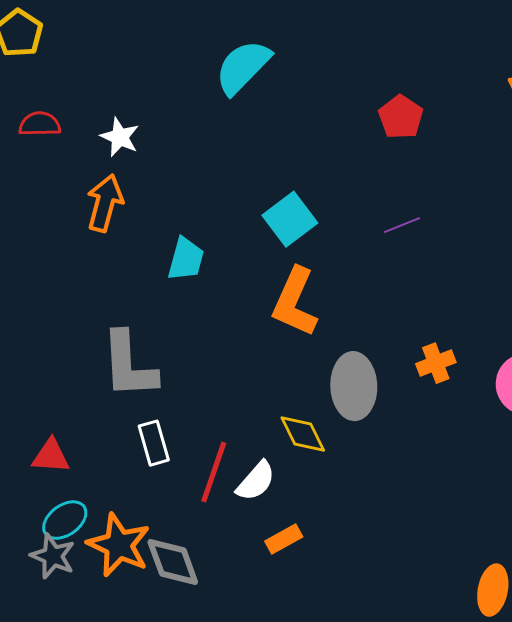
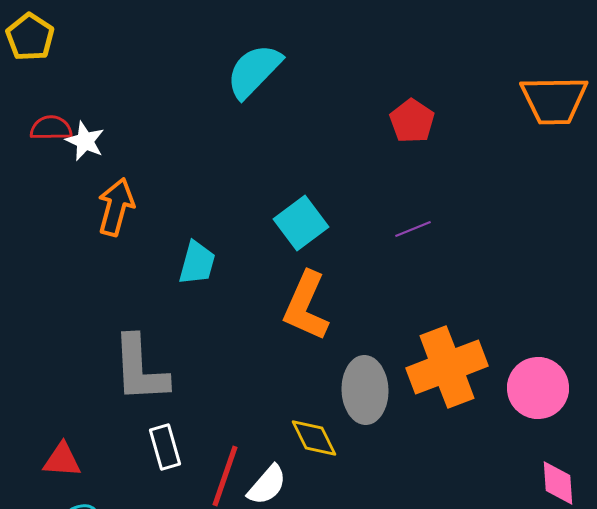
white star: (120, 137) -> (85, 141), moved
orange cross: (436, 363) -> (447, 367), size x2.0

